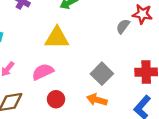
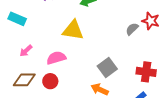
red circle: (56, 99) -> (50, 81), moved

